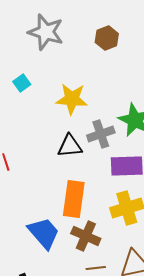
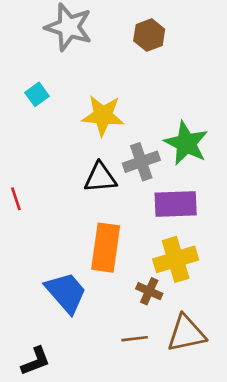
brown cross: (86, 236) -> (149, 291), moved, size x0.7

